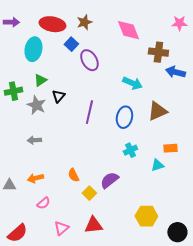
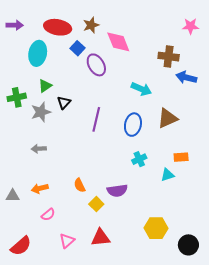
pink diamond: (128, 30) -> (118, 42), moved
gray star: (36, 105) -> (41, 112), turned 30
purple semicircle: (109, 180) -> (117, 191), turned -150

